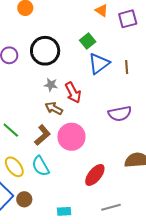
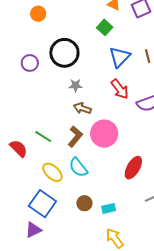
green square: (88, 41) -> (105, 27), moved
red arrow: (73, 93) -> (120, 89), moved
brown circle: (24, 199) -> (84, 203), moved

